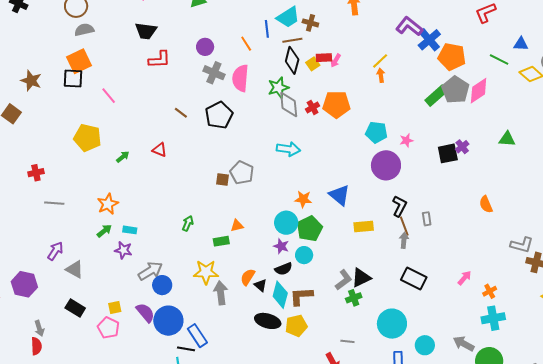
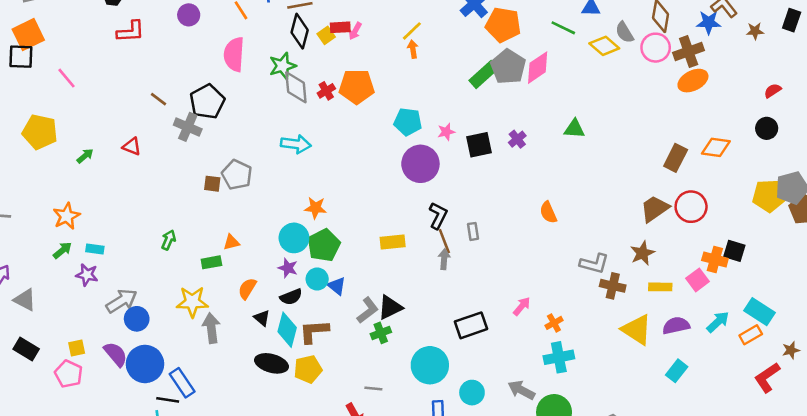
gray cross: (214, 73) -> (188, 127), moved
black square: (448, 153) -> (479, 145), moved
blue triangle: (339, 195) -> (337, 286), moved, size x0.7
orange semicircle: (248, 277) -> (247, 289), moved
black rectangle: (414, 278) -> (471, 325), moved, turned -45

